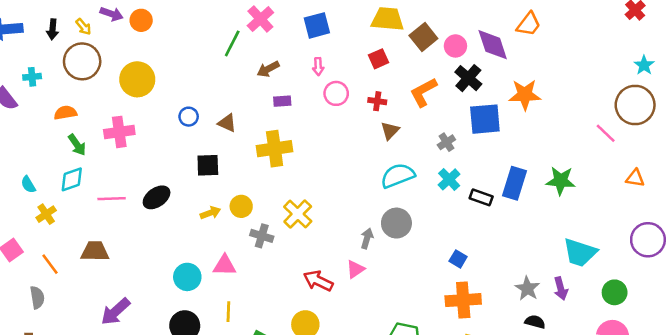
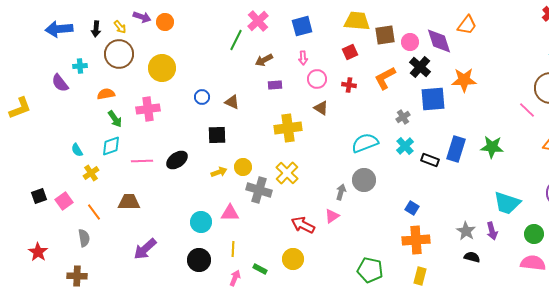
brown square: (423, 37) -> (385, 35), turned 30
brown triangle: (390, 131) -> (321, 108), moved, turned -42
yellow cross: (275, 149) -> (288, 128), moved
gray cross: (262, 236) -> (259, 190), size x1.4

